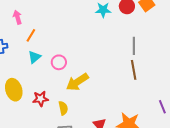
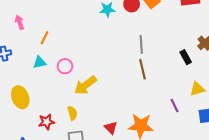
orange line: (31, 35) -> (44, 38), moved
cyan triangle: (34, 57) -> (39, 62), turned 32
red star: (40, 99) -> (46, 122), moved

